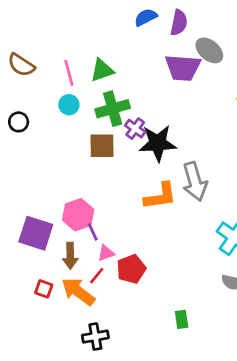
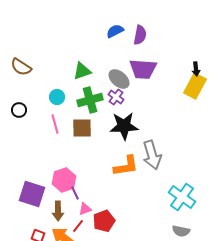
gray ellipse: (209, 50) -> (119, 79), moved
pink line: (69, 73) -> (55, 124), moved
purple cross: (135, 129) -> (116, 97), moved

